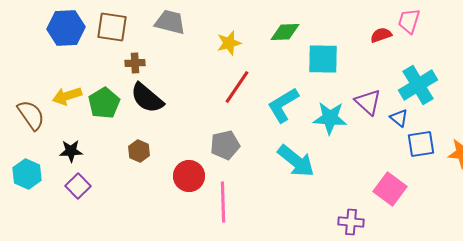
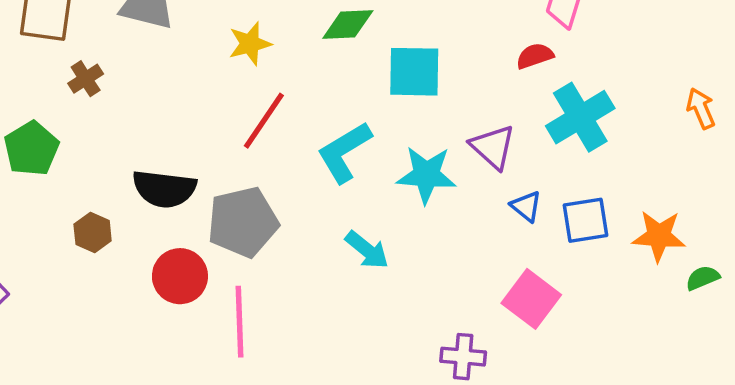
red semicircle: (381, 35) -> (535, 56), moved
brown cross: (135, 63) -> (86, 79), turned -30
black semicircle: (147, 98) -> (164, 189), moved, turned -33
blue triangle: (399, 118) -> (526, 206), moved
gray pentagon: (225, 145) -> (243, 222), size x1.4
cyan arrow: (296, 161) -> (367, 250), size x0.7

